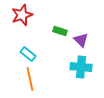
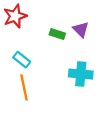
purple triangle: (81, 40) -> (81, 30), moved

